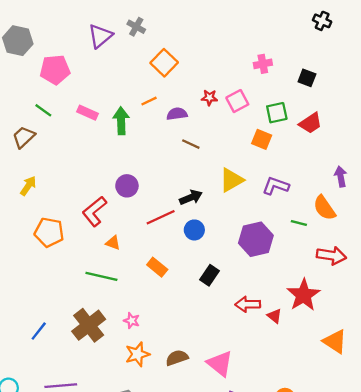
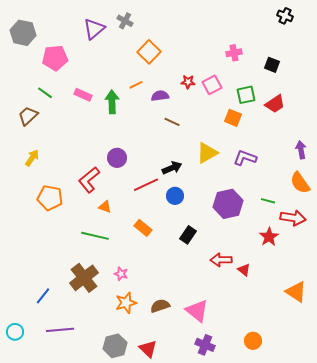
orange semicircle: (324, 208) -> (300, 183), moved
green line: (299, 223) -> (268, 201), moved
red star: (304, 295) -> (269, 237), moved, size x0.7
blue line: (39, 331) -> (43, 296), moved

